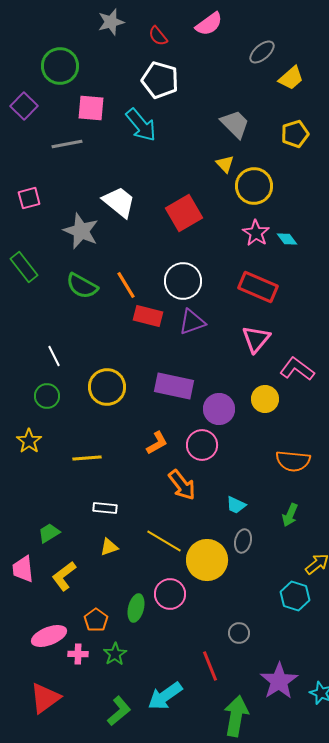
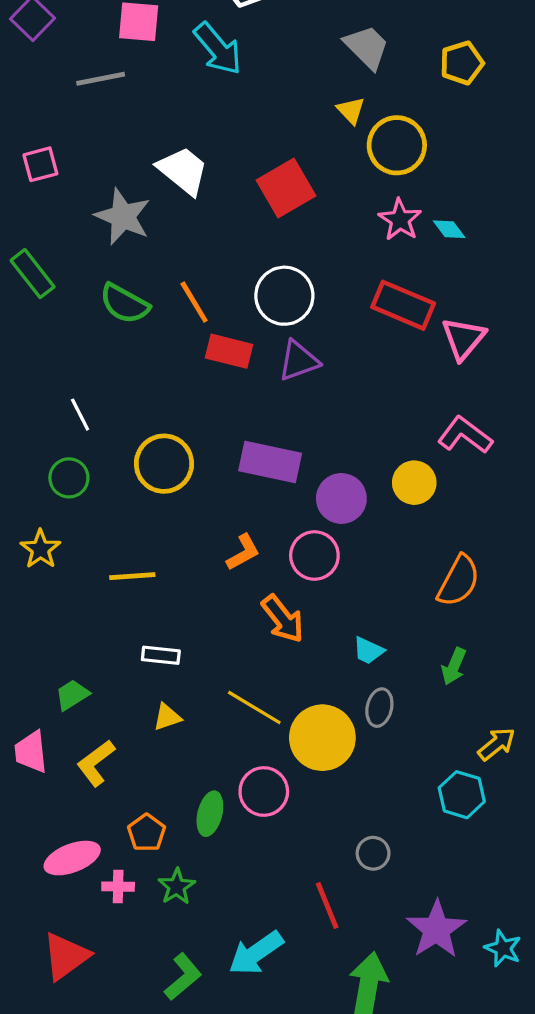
pink triangle: (256, 339) -> (463, 339), moved
orange semicircle: (293, 461) -> (459, 581), turned -68

